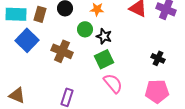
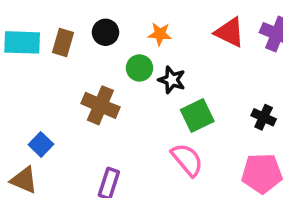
blue square: (27, 40) -> (41, 144), moved, size x0.6
green square: (104, 59) -> (197, 116), moved

